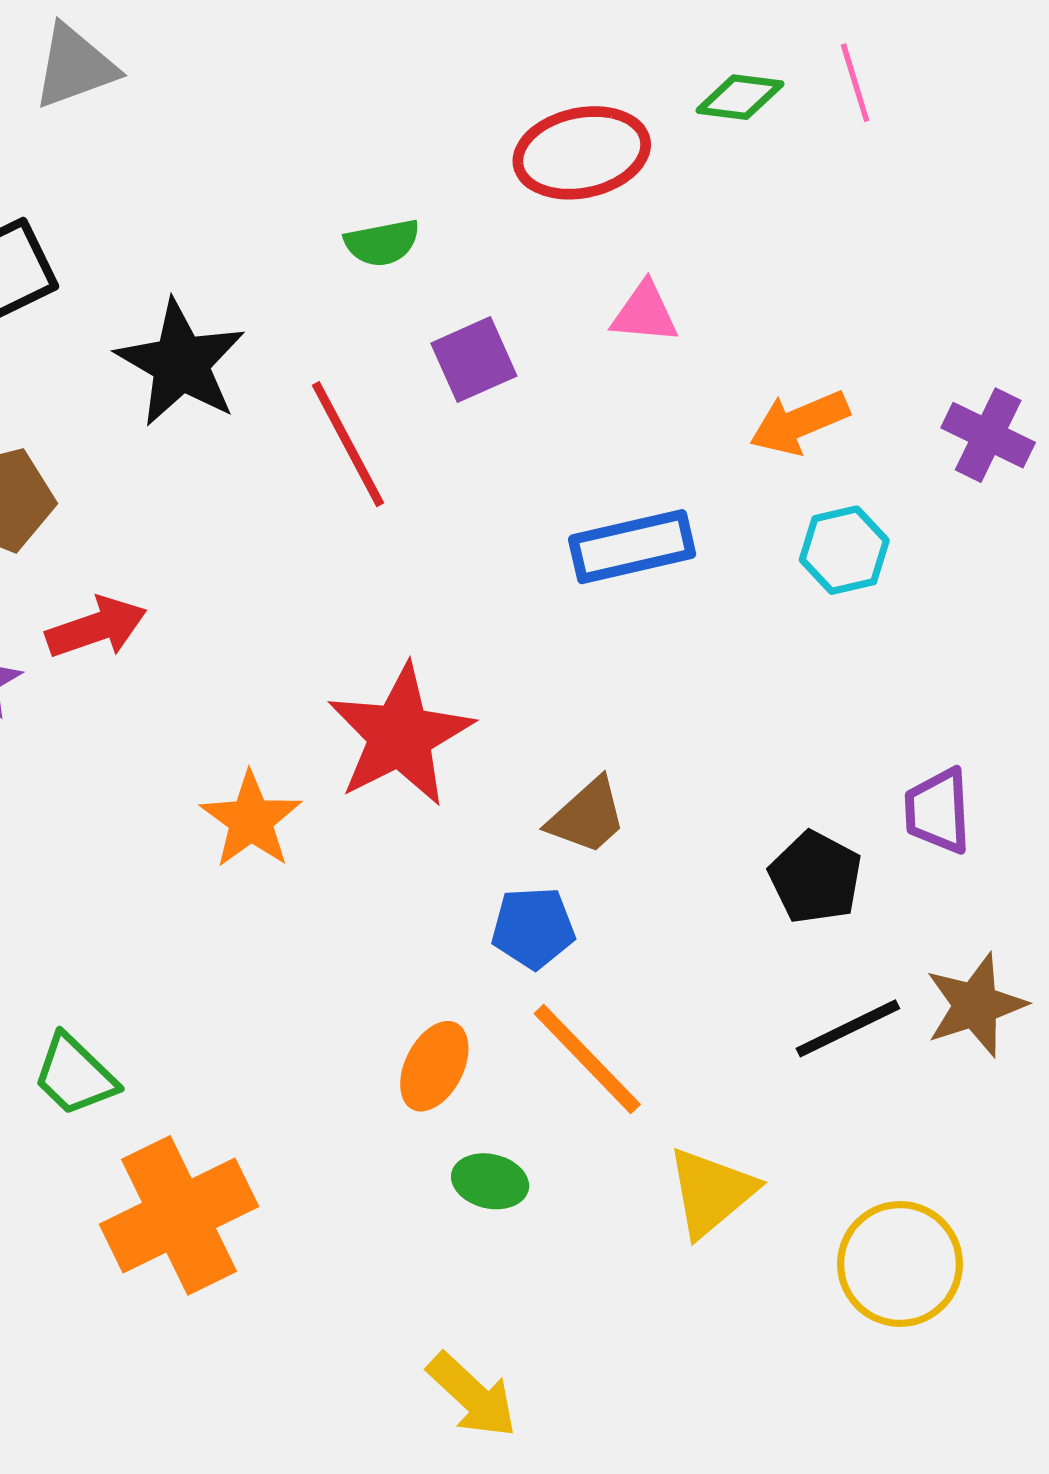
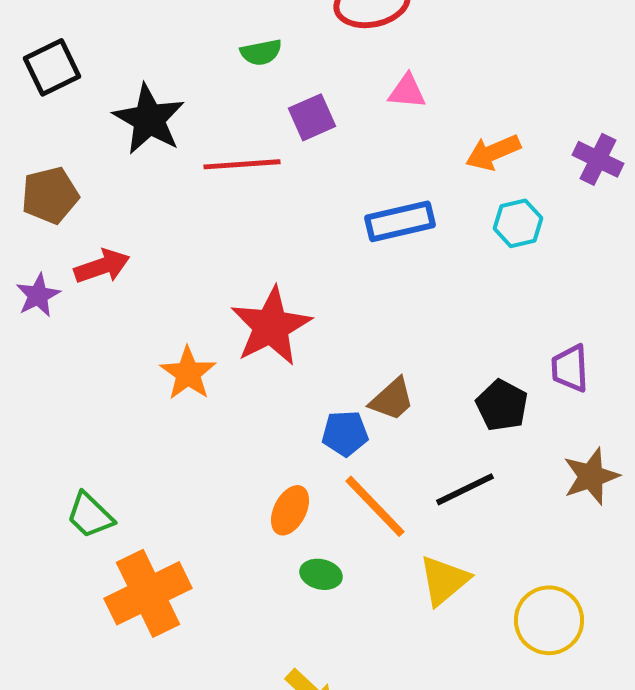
red line: (348, 444) -> (242, 164), turned -66
brown trapezoid: (587, 816) -> (392, 399), moved
black line: (848, 1028) -> (465, 489), moved

